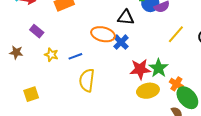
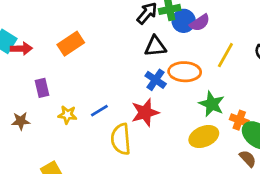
purple rectangle: (37, 31) -> (42, 88), turned 48
orange ellipse: (103, 34) -> (185, 72), moved
red star: (140, 69) -> (145, 112), moved

